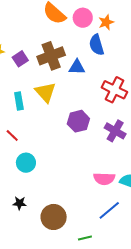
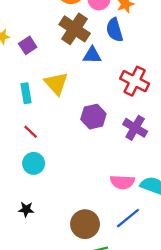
brown cross: (51, 56) -> (75, 29), moved, turned -36
red line: (12, 135) -> (31, 132), moved
brown circle: (54, 217) -> (85, 224), moved

